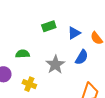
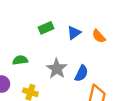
blue semicircle: (82, 57) -> (81, 73), moved

